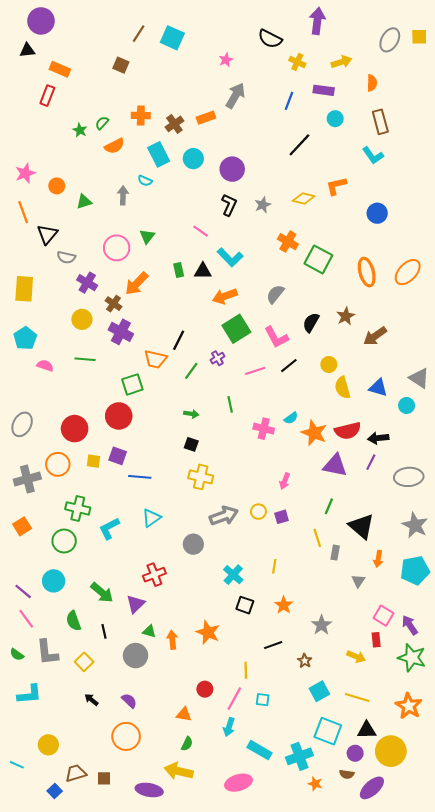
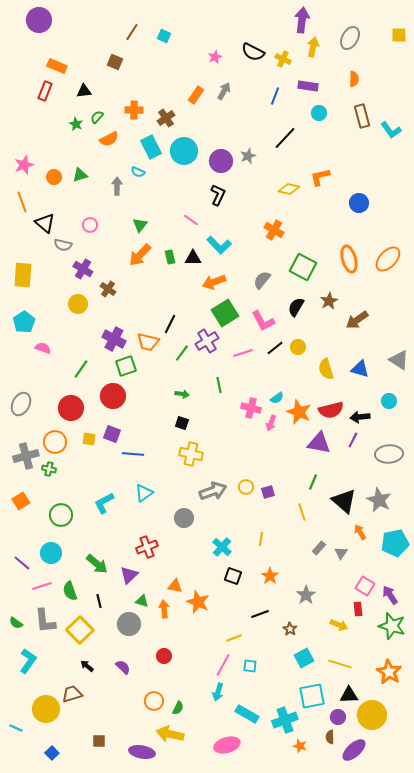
cyan square: (172, 38) -> (164, 36), size x0.6
black semicircle: (270, 39) -> (253, 52), moved
gray ellipse: (390, 40) -> (350, 38), moved
black triangle: (27, 50) -> (84, 91), moved
yellow arrow: (341, 62) -> (313, 47), moved, turned -60
gray arrow: (235, 96) -> (224, 91), size x0.7
orange rectangle: (206, 118) -> (196, 95), moved, turned -36
cyan L-shape: (373, 155) -> (391, 130), moved
cyan circle: (193, 159) -> (184, 151), size x1.4
green triangle: (84, 202) -> (80, 175), moved
gray star: (263, 205) -> (248, 156), moved
black triangle: (47, 234) -> (45, 223), turned -30
pink circle: (117, 248) -> (90, 225), moved, size x0.6
green square: (318, 259) -> (303, 267), moved
orange arrow: (137, 284) -> (140, 255), moved
purple cross: (121, 332) -> (114, 339), moved
purple cross: (217, 358) -> (207, 341), size x1.6
green line: (85, 359) -> (81, 369), moved, turned -60
yellow circle: (329, 365) -> (298, 347), moved
cyan circle: (407, 405) -> (389, 401), moved
pink arrow: (285, 481) -> (271, 423), moved
green cross: (78, 508) -> (49, 469), moved, size x0.6
gray star: (415, 525) -> (379, 500), moved
gray rectangle: (335, 553) -> (319, 548), moved, turned 32
orange arrow: (378, 559) -> (360, 532), turned 140
pink line: (26, 619) -> (42, 586), moved, turned -72
yellow square: (84, 662) -> (80, 630), size x1.5
yellow line: (246, 670) -> (234, 638), turned 70
red circle: (205, 689) -> (164, 656), moved
cyan L-shape: (29, 694) -> (28, 661), turned -50
orange triangle: (184, 714) -> (175, 586), moved
cyan square: (328, 731) -> (312, 696), turned -32
orange circle: (126, 736) -> (154, 701), moved, size x0.7
yellow circle: (48, 745) -> (46, 709), size x1.4
brown trapezoid: (76, 773) -> (72, 694), moved
brown semicircle: (347, 774) -> (330, 737), turned 80

